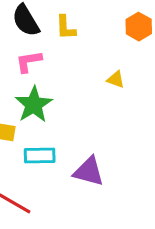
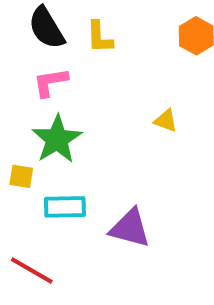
yellow triangle: (116, 80) -> (166, 121), moved

